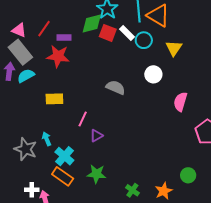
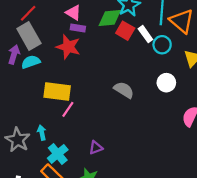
red line: (44, 29) -> (28, 13), moved
pink triangle: (19, 30) -> (73, 13), moved
yellow rectangle: (54, 99) -> (57, 91), size x1.4
pink line: (83, 119) -> (68, 109), moved
purple triangle: (96, 136) -> (96, 148), moved

